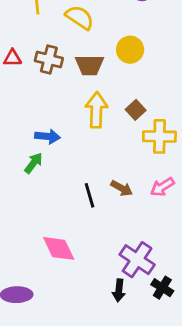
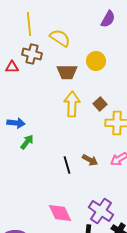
brown cross: (49, 59) -> (32, 54), moved
blue arrow: (47, 136) -> (16, 123), moved
pink diamond: (59, 248) -> (60, 213), moved

